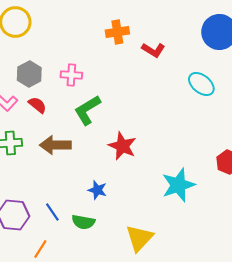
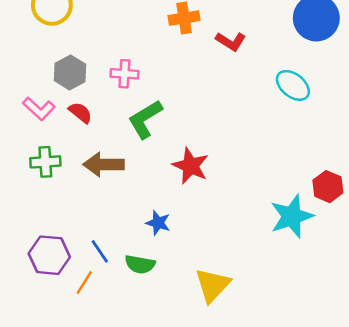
cyan star: (178, 185) -> (292, 216), moved
orange line: (40, 249) -> (84, 282), moved

